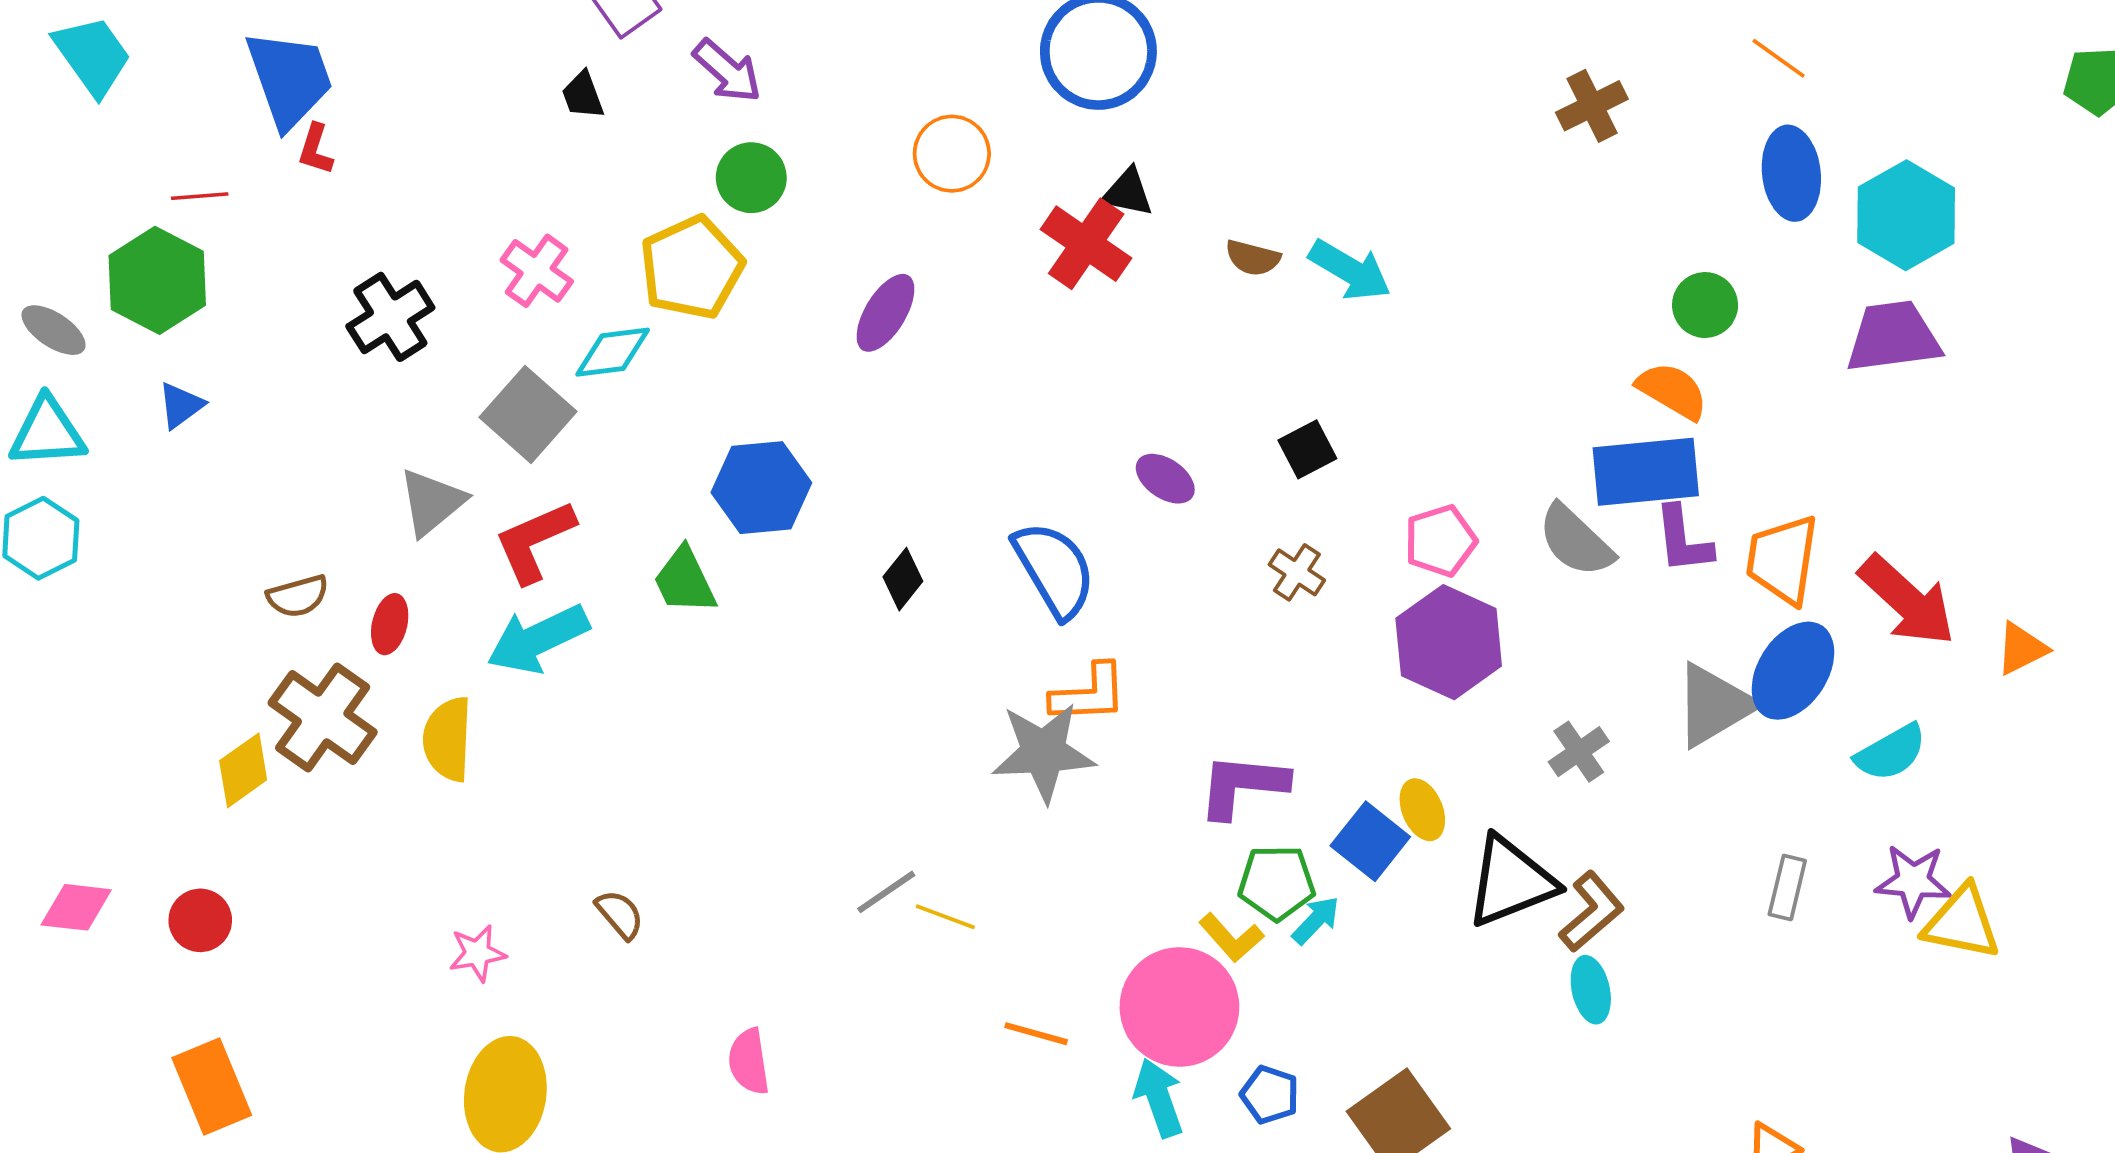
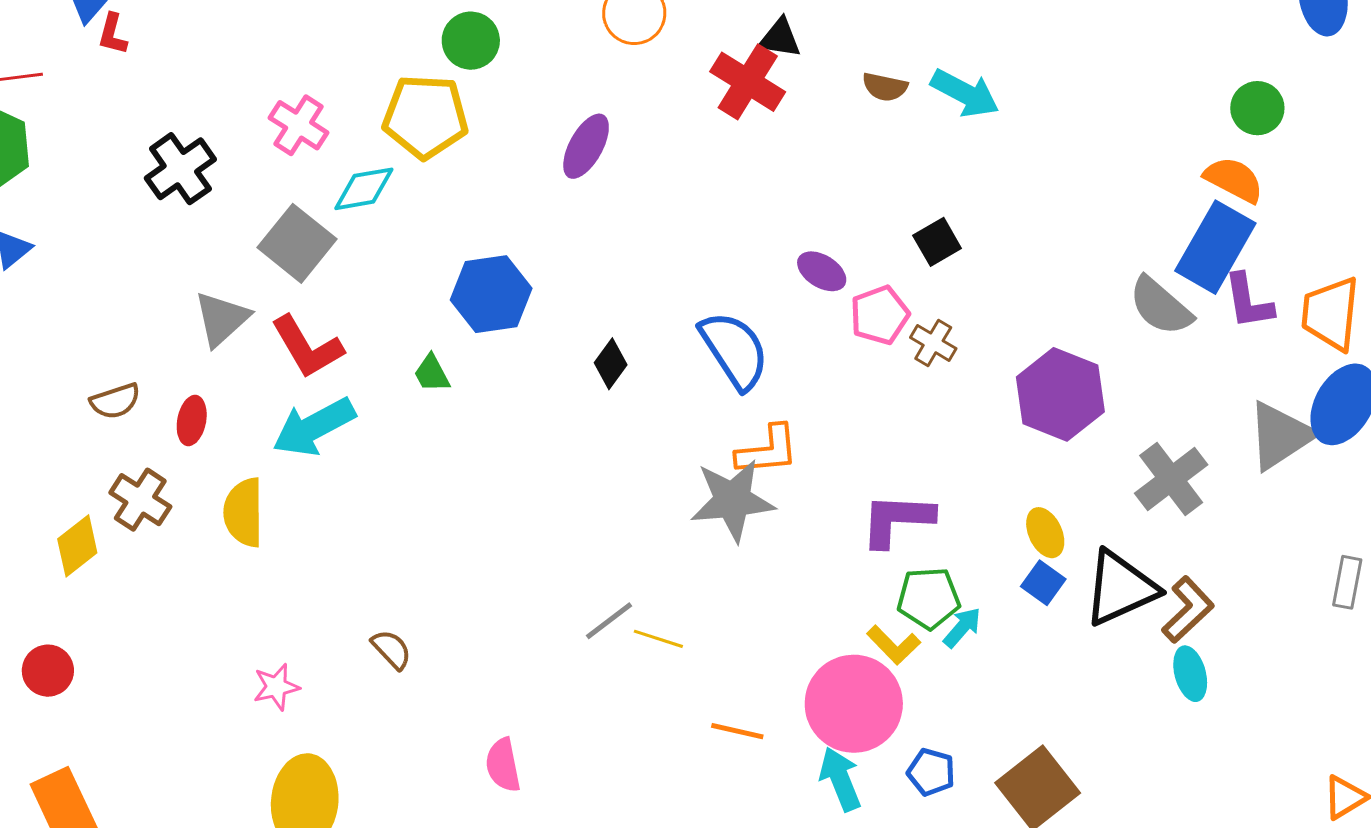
yellow pentagon: (692, 268) -> (425, 117), turned 30
blue rectangle: (1646, 472) -> (1215, 247), turned -52
red L-shape: (534, 541) -> (307, 347), turned -94
pink pentagon: (1440, 541) -> (880, 315), moved
green trapezoid: (685, 581) -> (432, 373), size x0.7
brown cross: (323, 718) -> (140, 500), size x0.7
gray cross: (1579, 752) -> (1171, 479), size x1.5
blue square: (1370, 841) -> (1043, 583), moved, size x0.7

